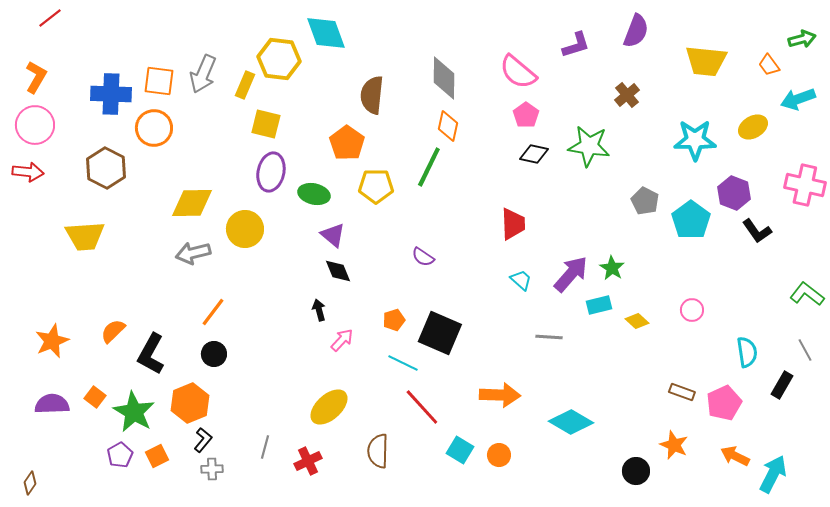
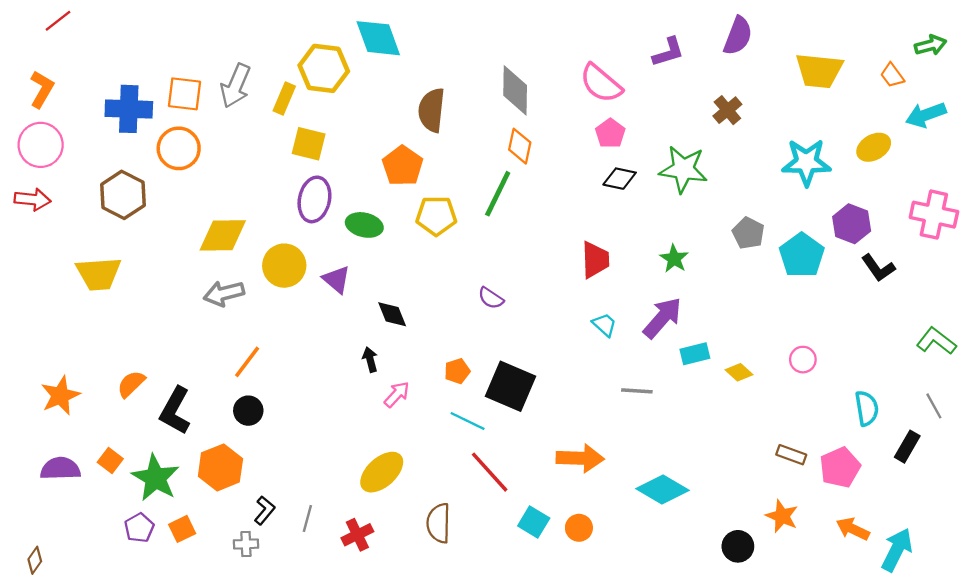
purple triangle: (333, 235) -> (336, 279), moved
green star: (612, 268) -> (674, 259), moved
black L-shape: (203, 440) -> (265, 510), moved

